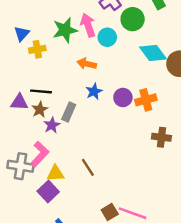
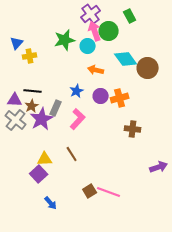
pink arrow: (88, 25) -> (95, 31), moved
green star: (65, 30) -> (65, 40), moved
orange arrow: (87, 64) -> (96, 70), moved
purple star: (52, 125) -> (42, 119), size x1.6
pink L-shape: (40, 154) -> (78, 119), moved
gray cross: (20, 166) -> (16, 120), moved, turned 30

